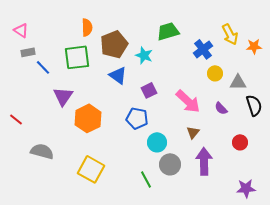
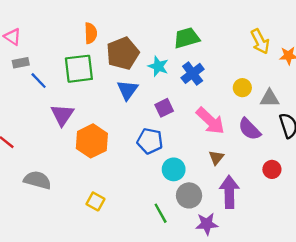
blue cross: (203, 49) -> (193, 73), moved
blue triangle: (118, 75) -> (127, 90), turned 30
purple semicircle: (221, 108) -> (249, 129), size x1.5
yellow square: (91, 169) -> (95, 201), size x0.6
purple star: (246, 188) -> (207, 224), moved

